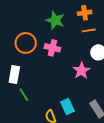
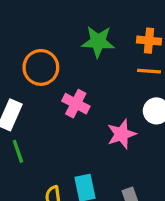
green star: (55, 20) -> (98, 42), turned -30
pink cross: (52, 48) -> (76, 104), moved

